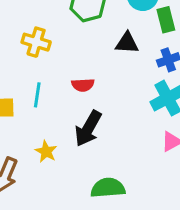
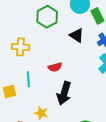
black triangle: (127, 43) -> (77, 35), turned 42

